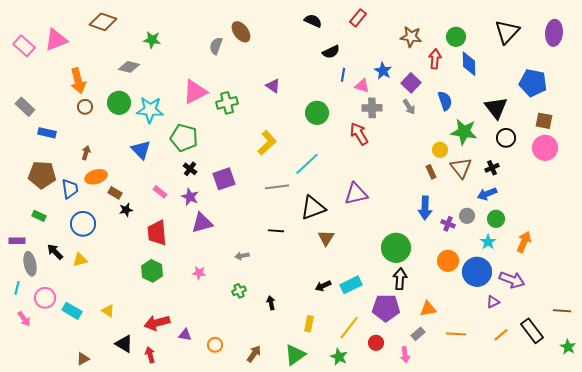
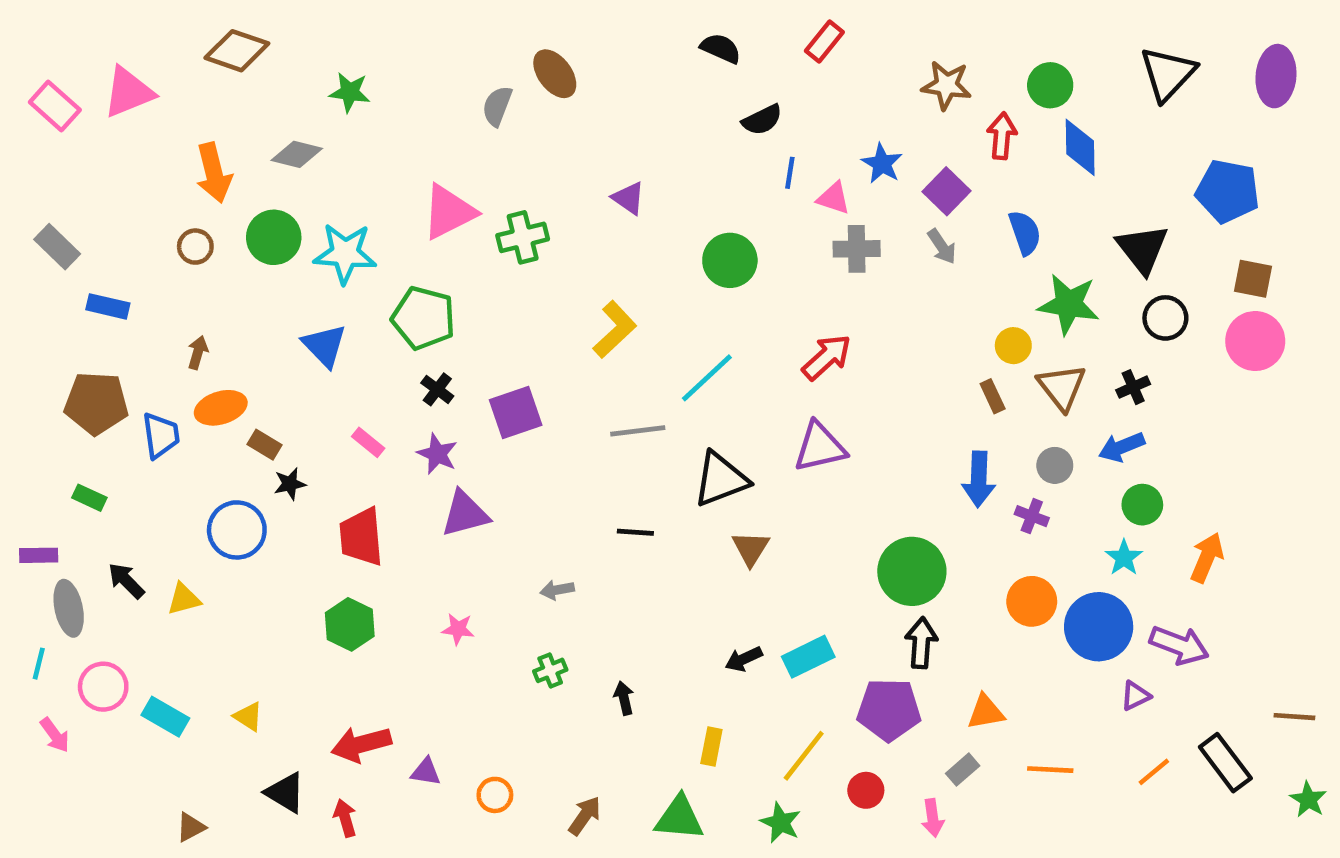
orange arrow: (78, 81) -> (214, 173), moved
red arrow: (359, 134) -> (827, 357), moved, turned 80
gray circle: (467, 216) -> (1055, 465), moved
blue circle: (83, 224) -> (237, 530), moved
green triangle: (295, 355) -> (679, 818), turned 40

